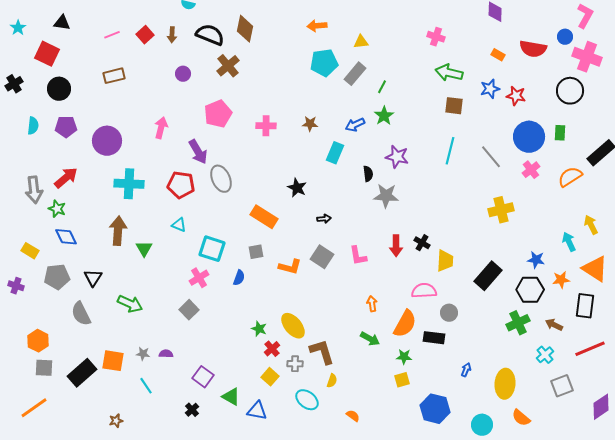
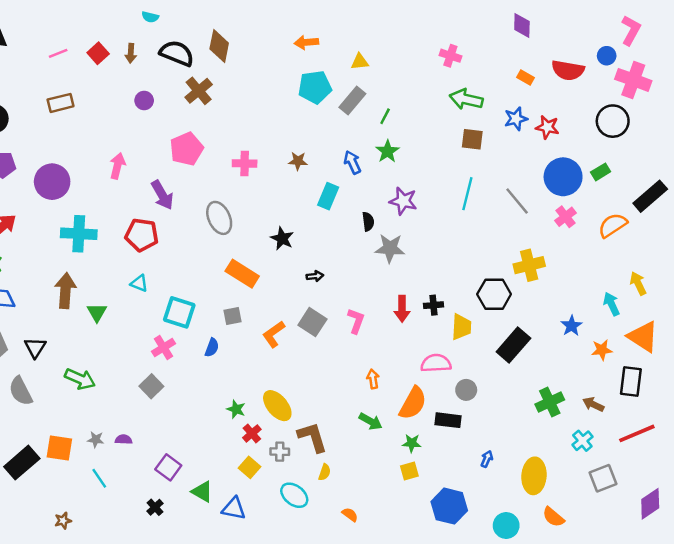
blue arrow: (355, 125) -> (352, 162), turned 90
green rectangle: (560, 133) -> (601, 172), turned 56
gray ellipse: (221, 179) -> (219, 218), moved
black cross: (422, 243) -> (434, 305), turned -35
pink L-shape: (358, 256) -> (356, 321), turned -150
blue star: (536, 260) -> (572, 326), turned 30
orange L-shape: (290, 267) -> (274, 334), turned 130
black hexagon: (530, 290) -> (494, 294), moved

